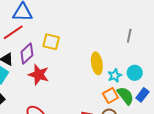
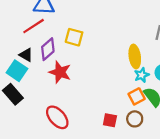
yellow ellipse: (97, 63) -> (135, 57), moved

